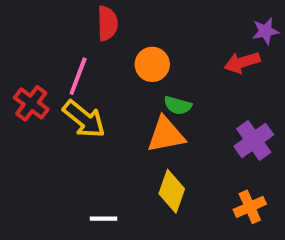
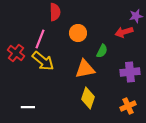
green semicircle: (178, 105) -> (102, 51), moved, turned -80
purple cross: (254, 140) -> (130, 72), turned 30
white line: (103, 219) -> (28, 107), moved

